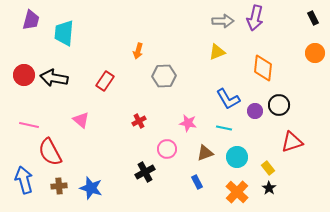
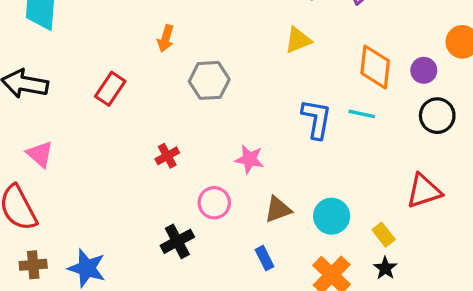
blue L-shape: (228, 99) -> (316, 119), turned -140
black circle: (279, 105) -> (437, 116), moved
purple circle: (255, 111) -> (424, 70), moved
pink triangle: (81, 120) -> (40, 154), moved
cyan line: (224, 128) -> (362, 114), moved

